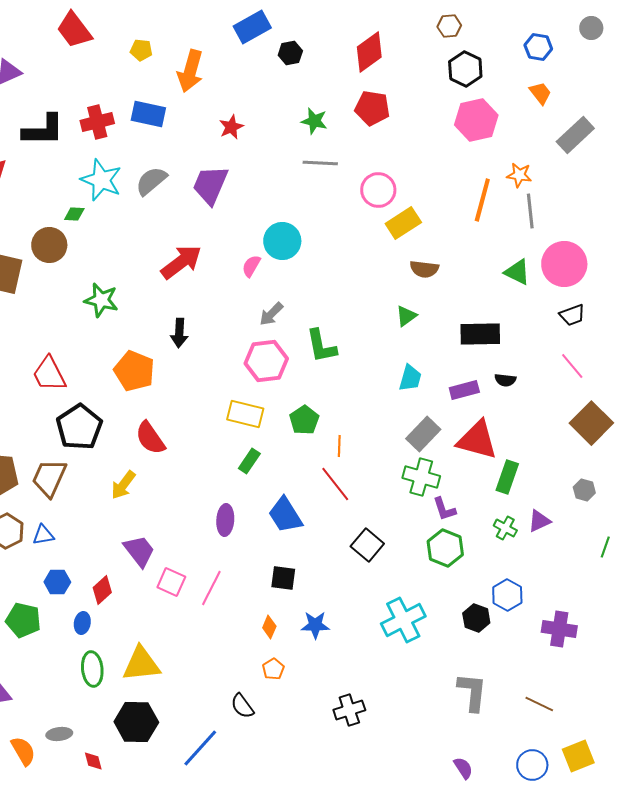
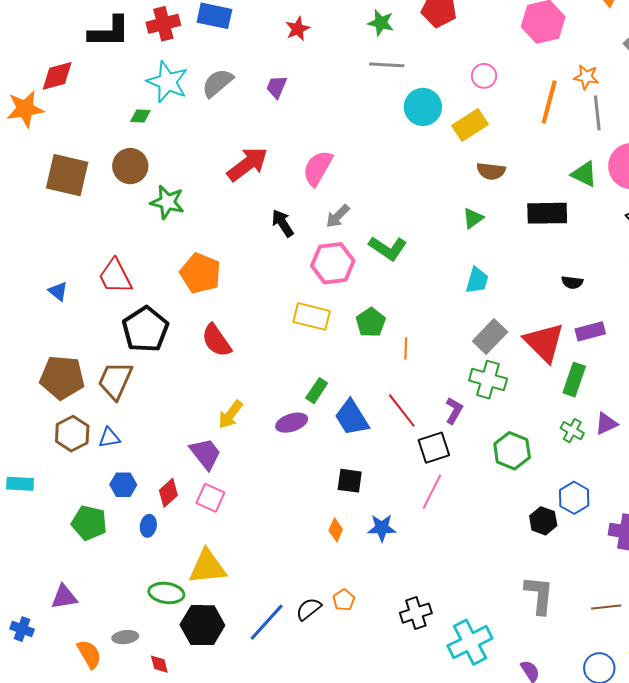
purple trapezoid: (210, 185) -> (277, 87), size x0.6
pink circle: (378, 190) -> (484, 76), moved, size x0.7
cyan circle: (282, 241) -> (423, 107), moved
brown circle: (49, 245) -> (130, 166), moved
pink semicircle: (251, 266) -> (318, 168), size x1.6
black arrow: (179, 333) -> (283, 223), moved, turned 144
black rectangle: (480, 334) -> (547, 213), moved
green L-shape: (321, 346) -> (388, 248), turned -45
purple rectangle: (464, 390) -> (590, 331), moved
red triangle: (477, 440) -> (544, 342), turned 30
green rectangle: (249, 461) -> (317, 391), moved
red line: (335, 484) -> (402, 411), moved
yellow arrow: (123, 485) -> (230, 415), moved
purple L-shape: (444, 509) -> (454, 411), moved, turned -132
purple ellipse: (225, 520) -> (292, 423), turned 68
black square: (367, 545) -> (434, 448), turned 32
pink square: (171, 582) -> (210, 498), moved
pink line: (211, 588) -> (432, 492), moved
cyan cross: (403, 620) -> (470, 642), moved
green ellipse: (92, 669) -> (166, 593), moved, turned -76
orange pentagon: (273, 669) -> (344, 600), moved
brown line: (539, 704) -> (606, 607), turned -32
black semicircle: (242, 706) -> (309, 609), turned 88
blue line: (200, 748) -> (267, 622), moved

